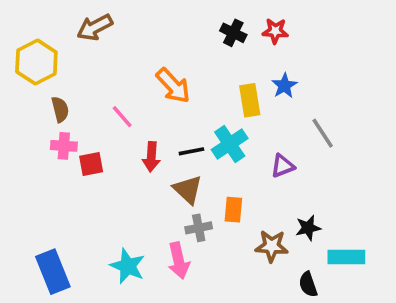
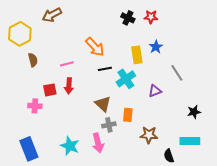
pink line: (122, 117) -> (67, 64), turned -64
pink cross: (64, 146) -> (35, 106), moved
black line: (191, 151) -> (105, 69), moved
red arrow: (151, 157) -> (69, 86), moved
black star: (308, 228) -> (194, 112), moved

